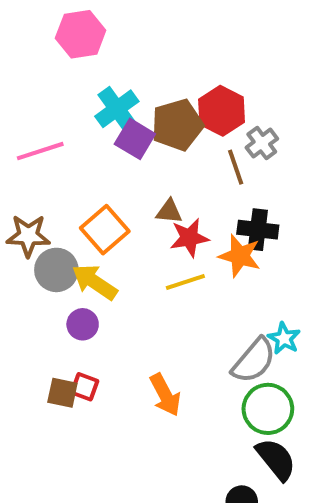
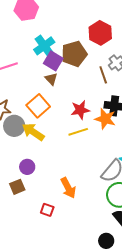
red hexagon: (222, 111) -> (100, 33), moved
brown triangle: (169, 211) -> (51, 79), moved, turned 40
purple circle: (83, 324) -> (27, 167), moved
red square: (85, 387) -> (47, 210), moved
brown square: (62, 393) -> (17, 187), turned -35

